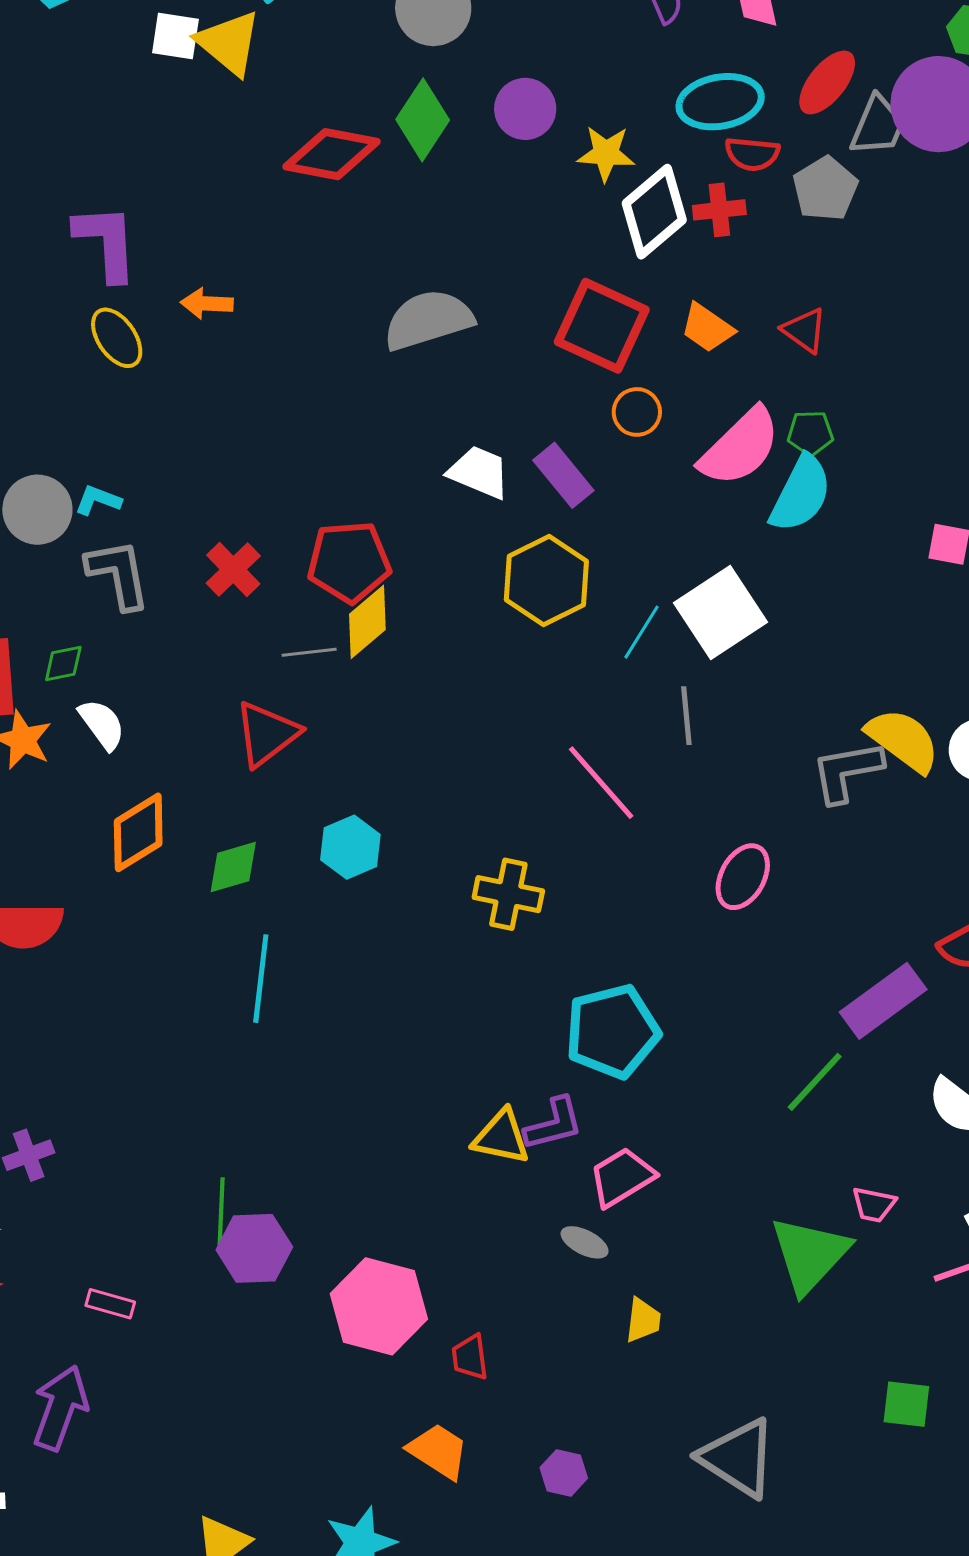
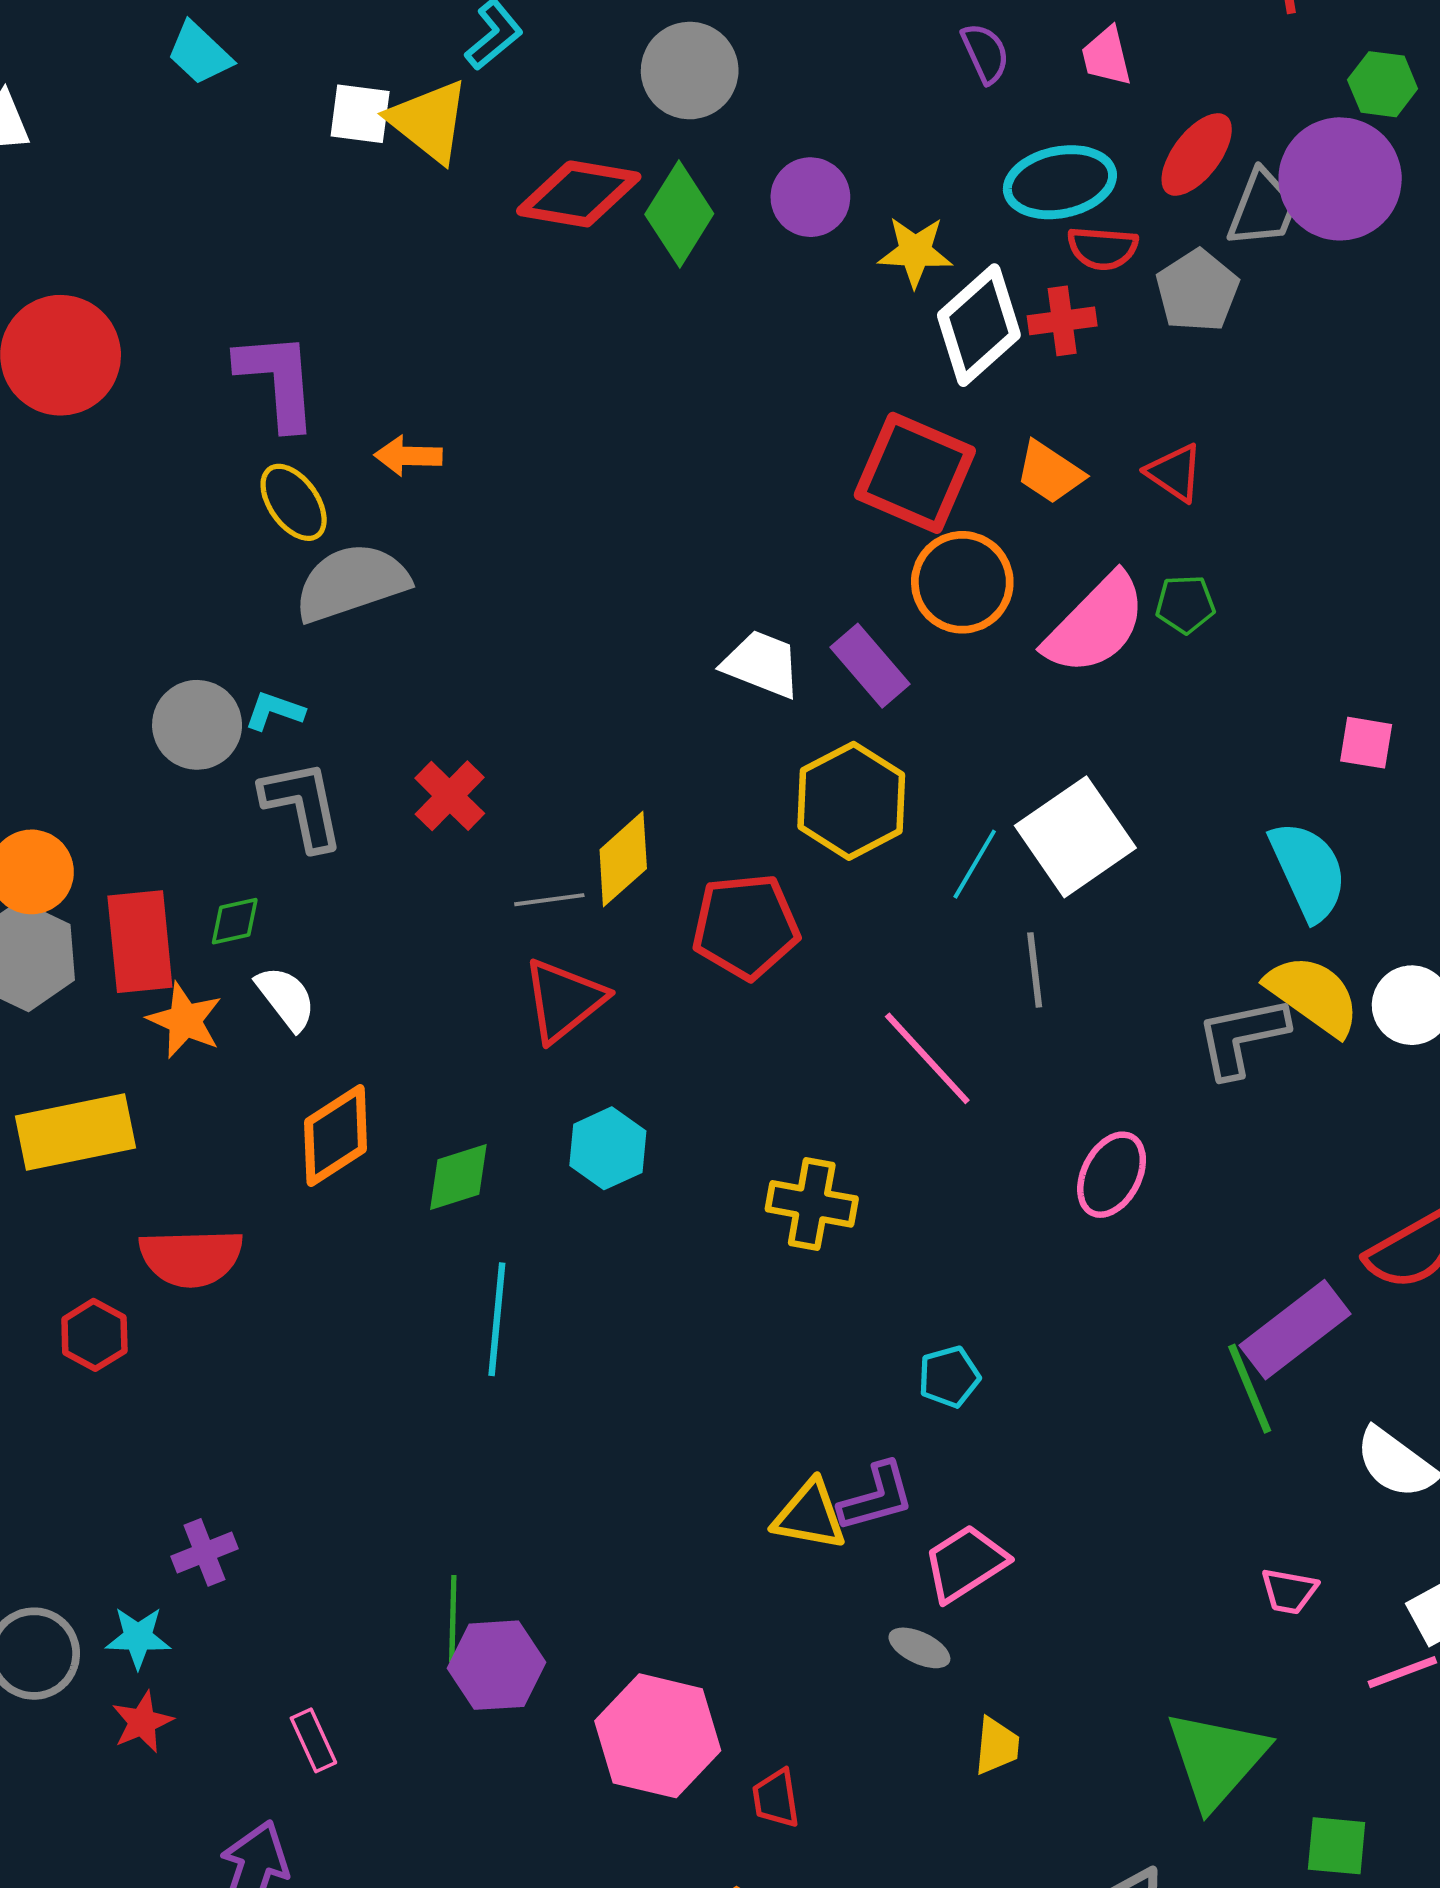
red diamond: (331, 154) -> (579, 194), moved
gray semicircle: (428, 320) -> (351, 583), moved
orange circle: (637, 412) -> (962, 582), size x1.6
cyan semicircle: (801, 494) -> (1308, 871), moved, turned -50
red pentagon: (349, 562) -> (746, 926), moved
red triangle: (267, 734) -> (564, 1000), moved
cyan pentagon: (612, 1031) -> (949, 1377), size x0.5
green line: (815, 1082) -> (1250, 1389), moved, turned -64
green triangle: (810, 1254) -> (1216, 1759), moved
pink rectangle: (110, 1304) -> (313, 1740), turned 51

